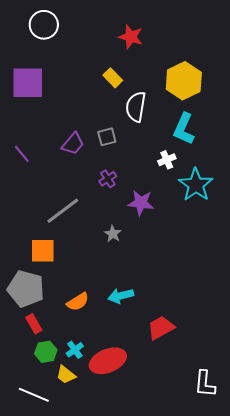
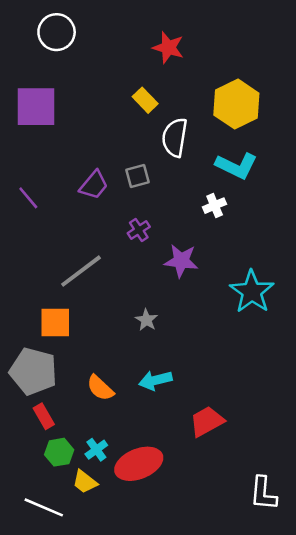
cyan L-shape: (184, 129) -> (236, 166), turned -88
cyan star: (196, 185) -> (252, 292), moved
gray star: (113, 234) -> (146, 320), moved
orange semicircle: (78, 302) -> (100, 388), turned 75

